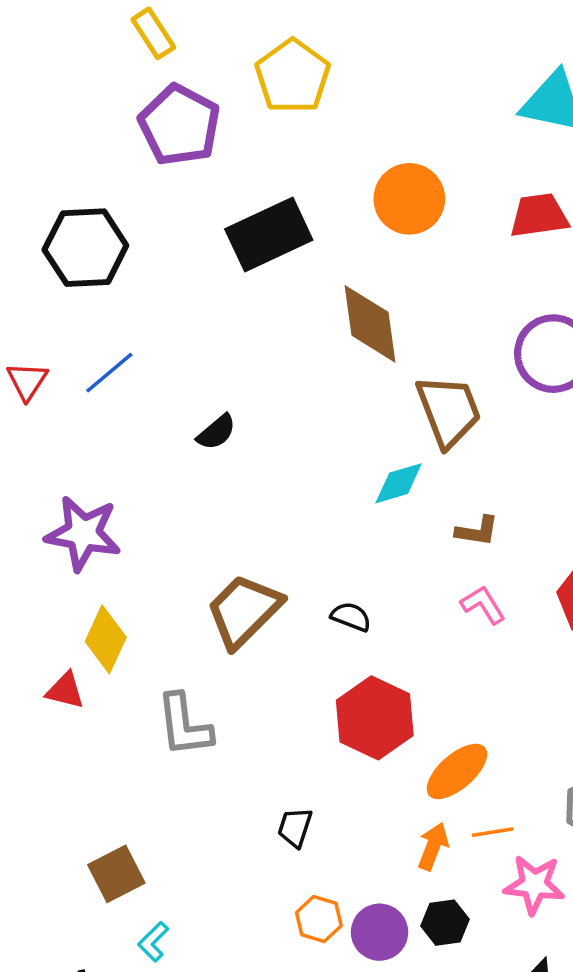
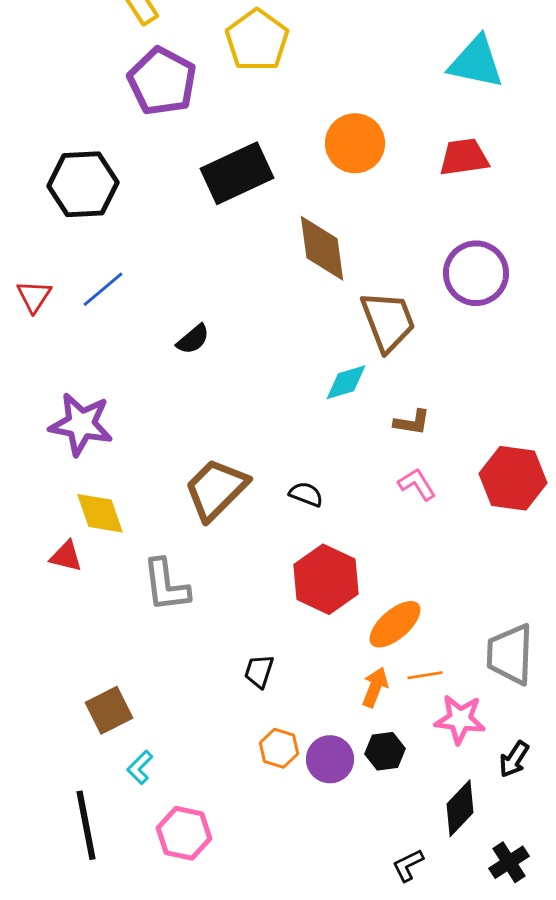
yellow diamond: (106, 639) -> (100, 513), turned -44

